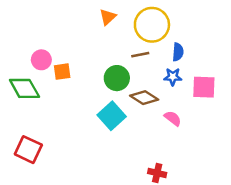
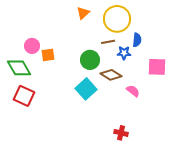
blue star: (173, 77) -> (124, 53), moved
red square: (28, 150) -> (24, 96), moved

